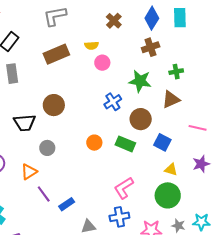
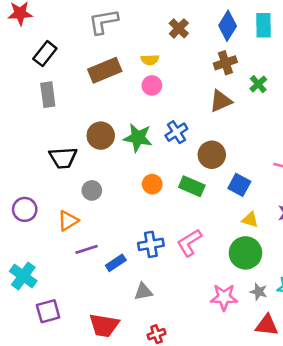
pink circle: (102, 63) -> (152, 85), moved
green cross: (176, 72) -> (258, 84), moved, turned -32
green star: (140, 81) -> (138, 138), moved
brown triangle: (171, 99) -> (221, 101), moved
purple line: (44, 194) -> (87, 249), turned -72
blue cross: (119, 217) -> (151, 244), moved

